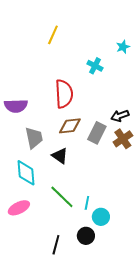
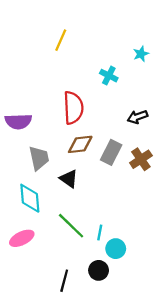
black arrow: (120, 116) -> (137, 117), moved

